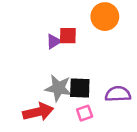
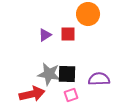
red square: (68, 36) -> (68, 34), moved

